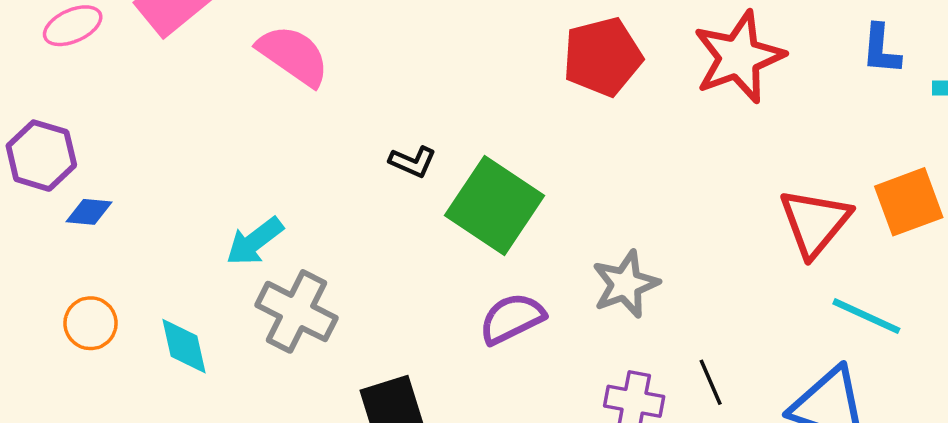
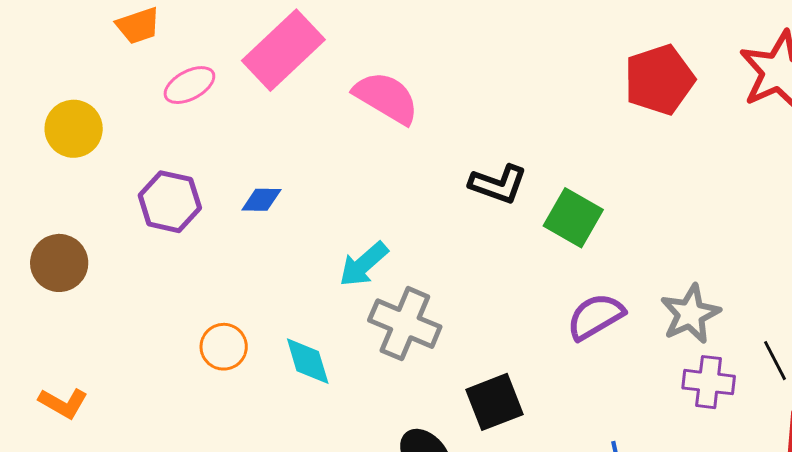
black L-shape: (413, 162) -> (498, 184), size x1.4
green square: (495, 206) -> (573, 218), size x0.7
blue diamond: (89, 212) -> (261, 200), moved
gray star: (625, 284) -> (690, 314), moved

